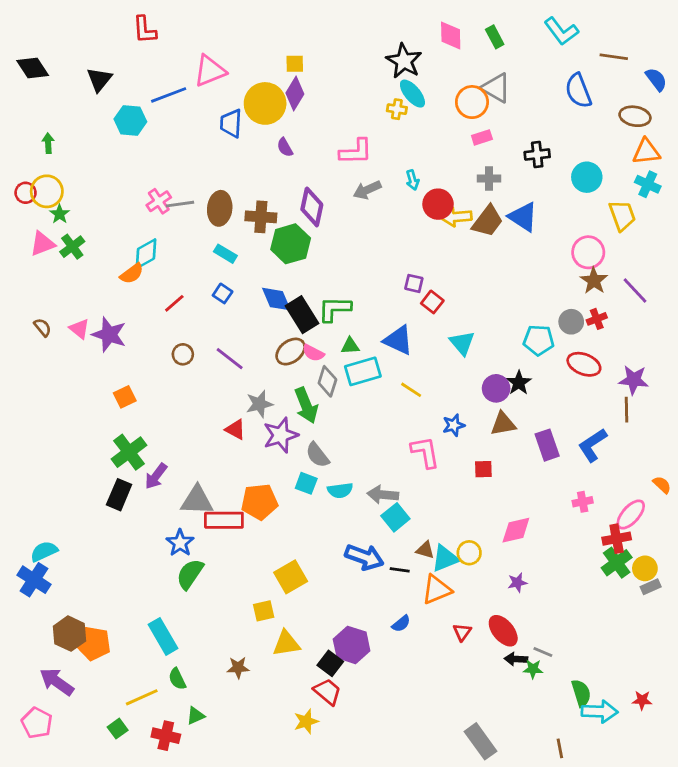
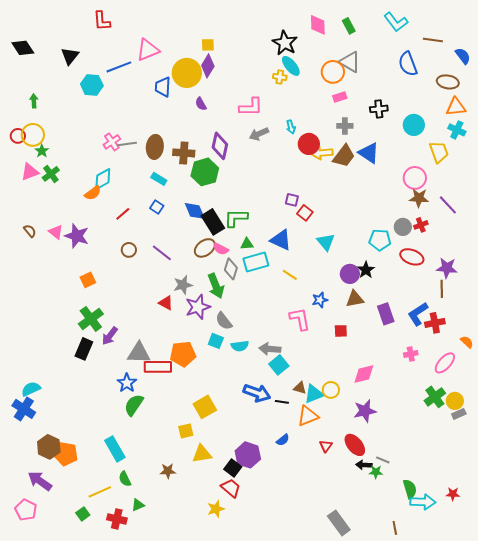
brown star: (594, 281) -> (419, 198), turned -30
red cross: (617, 539) -> (435, 323), moved
purple star: (517, 583) -> (365, 411), size x1.6

